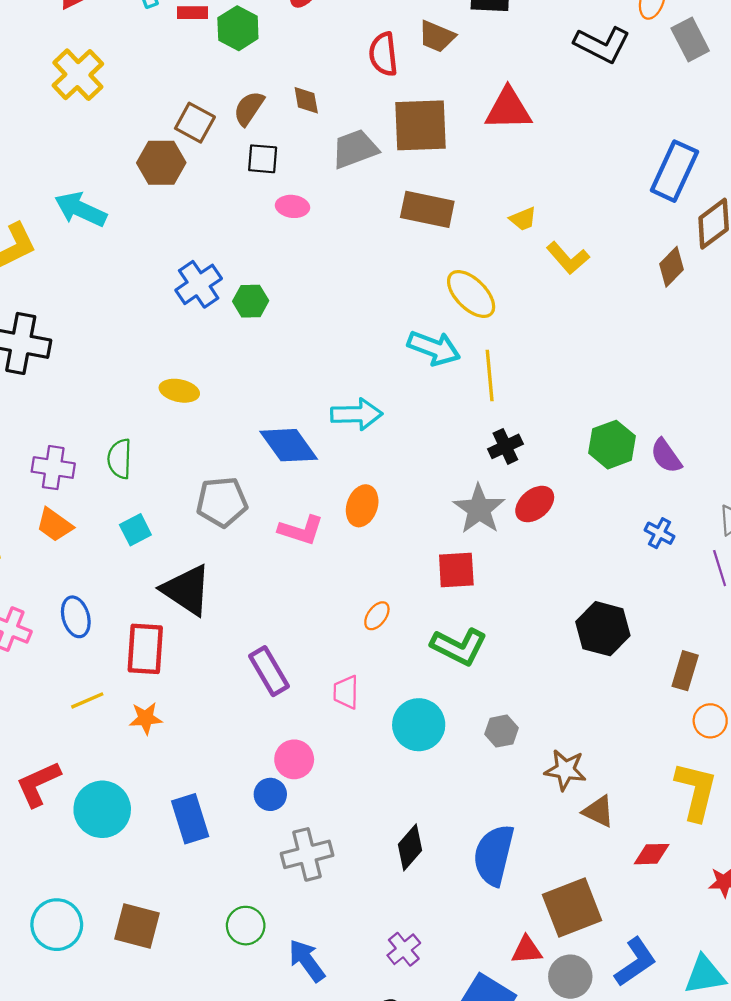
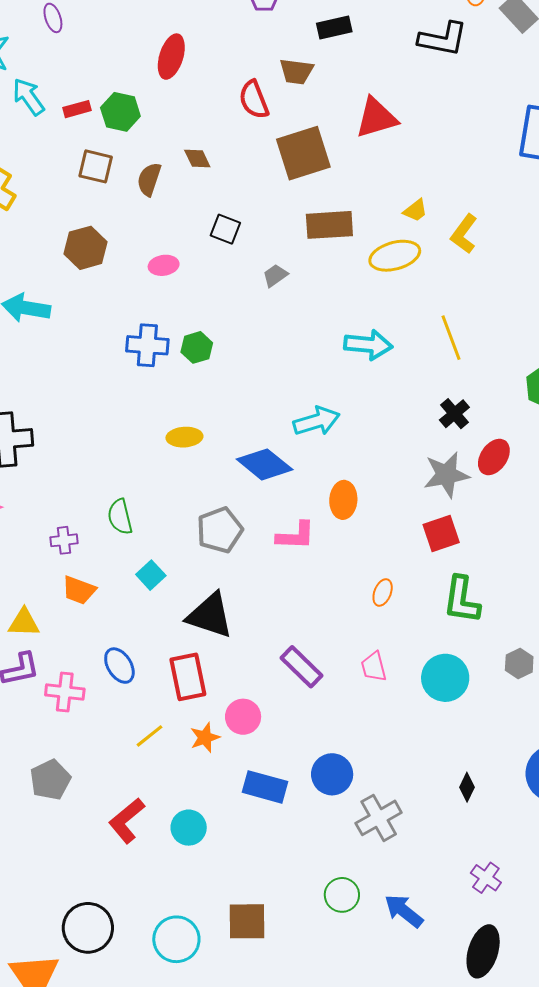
brown square: (195, 123) -> (96, 166), moved
gray trapezoid: (355, 149) -> (275, 275), moved, size x0.6
black square: (263, 159) -> (225, 229), moved, turned 32
pink ellipse: (292, 206) -> (164, 265), moved
yellow L-shape: (568, 258) -> (464, 234), turned 93
blue cross: (199, 284) -> (147, 345), turned -36
yellow ellipse: (471, 294) -> (395, 256), moved, turned -45
yellow line: (490, 375) -> (451, 338), moved
yellow ellipse: (179, 391) -> (184, 437), moved
purple cross: (53, 468) -> (64, 540), size x0.7
gray star: (479, 509) -> (446, 475), turned -30
green L-shape: (459, 647) -> (462, 600), turned 87
pink circle: (294, 759) -> (243, 717), moved
blue circle: (270, 794) -> (332, 774), size x1.4
cyan circle: (102, 809) -> (189, 828), size x0.7
blue rectangle: (190, 819) -> (265, 787), moved, turned -42
black diamond: (410, 847) -> (467, 787), size x0.7

